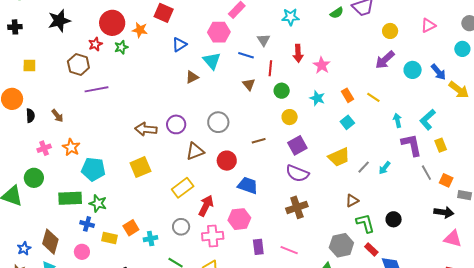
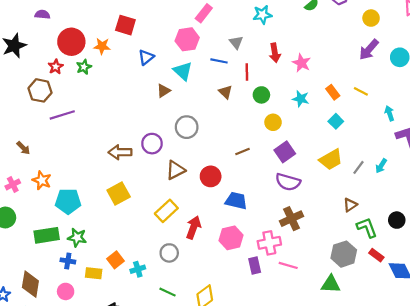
gray circle: (218, 122) -> (187, 127), moved
pink cross: (213, 236) -> (269, 243), moved

